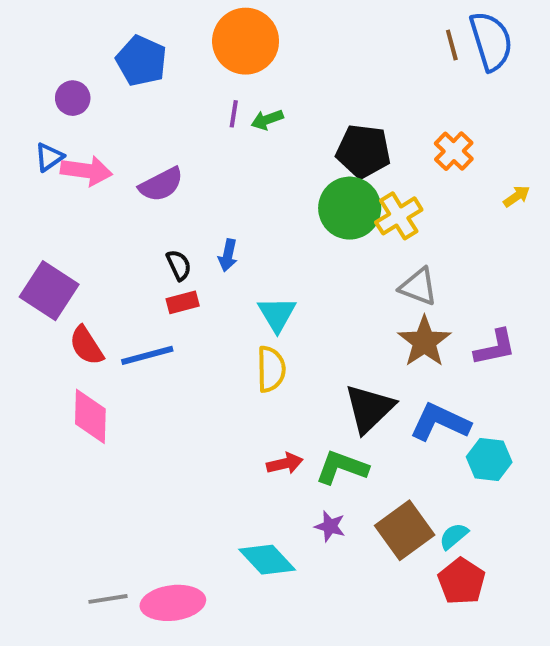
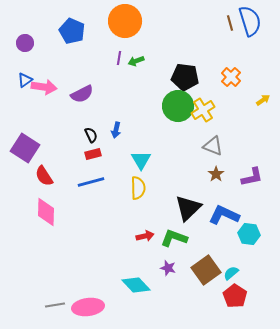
purple circle: (73, 98) -> (25, 43), moved
brown star: (424, 342) -> (216, 174), size x0.6
blue line: (147, 355) -> (91, 182), moved

